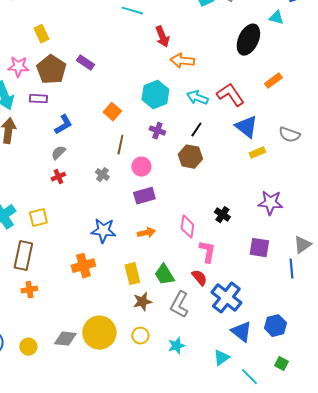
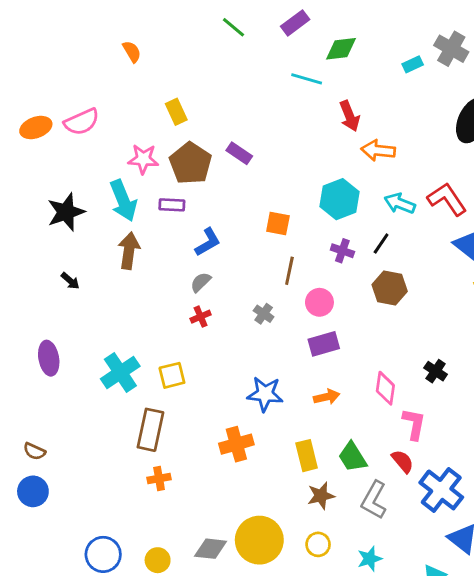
orange square: (112, 112) -> (278, 223), turned -30
black line: (196, 130) -> (381, 244), moved

